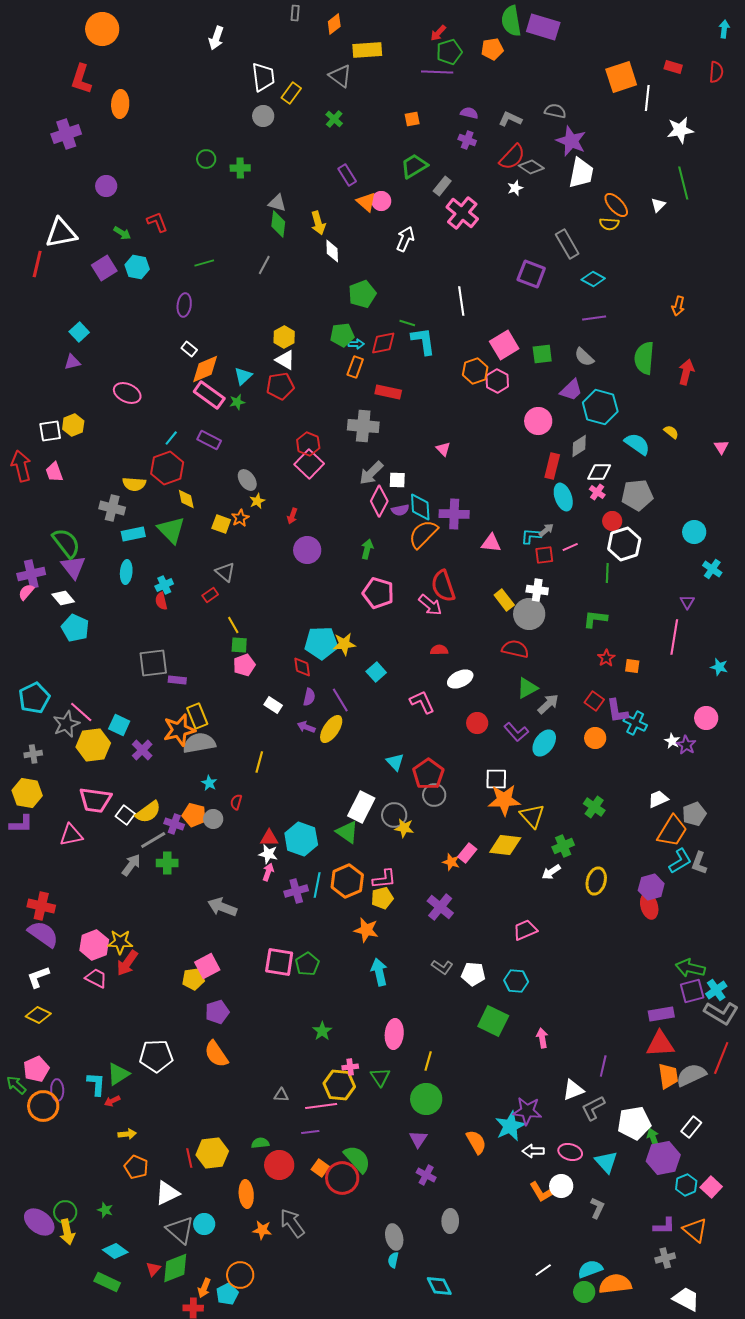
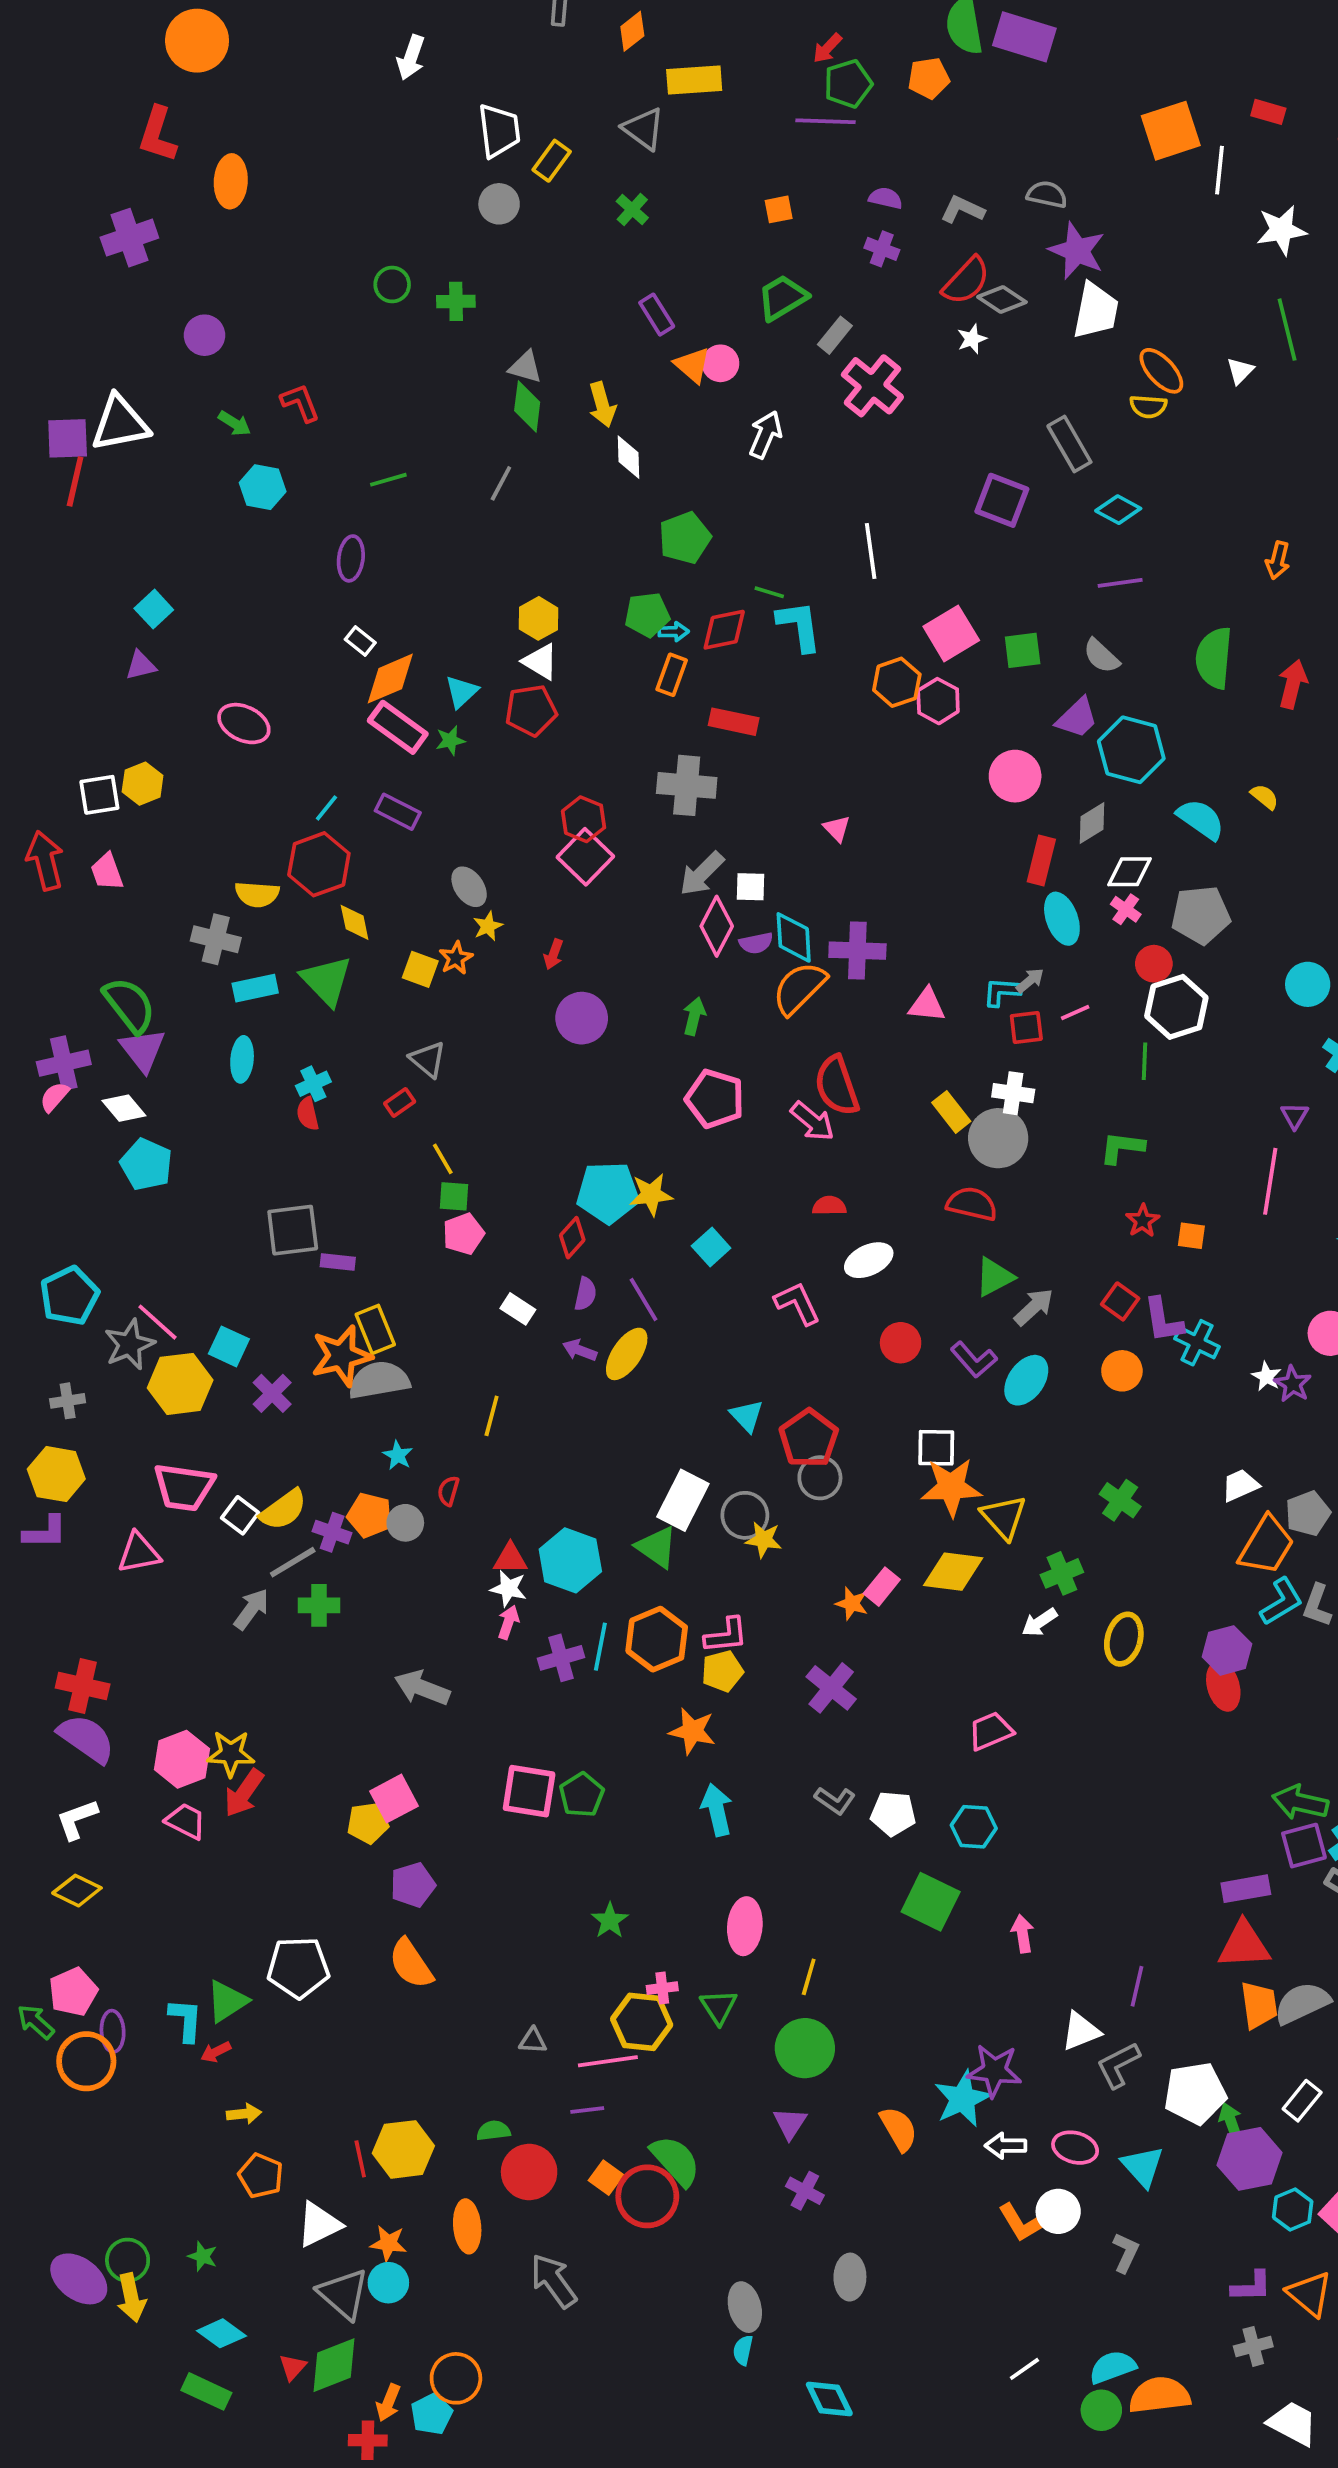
purple square: (104, 268) -> (68, 438), moved, turned 30
red diamond: (302, 667) -> (572, 1238), turned 50
orange star: (262, 1230) -> (388, 2243), moved

